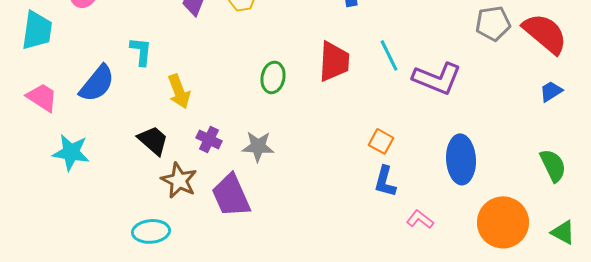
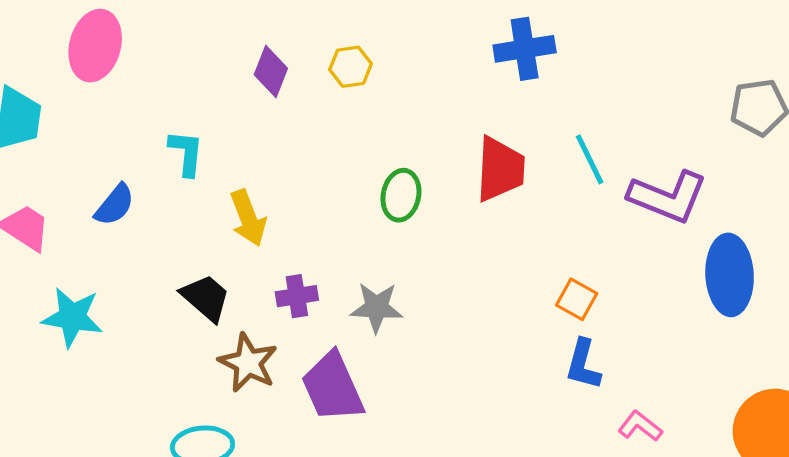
blue semicircle: (97, 83) -> (115, 205), size x0.7
purple cross: (209, 139) -> (297, 296), turned -35
blue ellipse: (461, 159) -> (730, 275), moved

